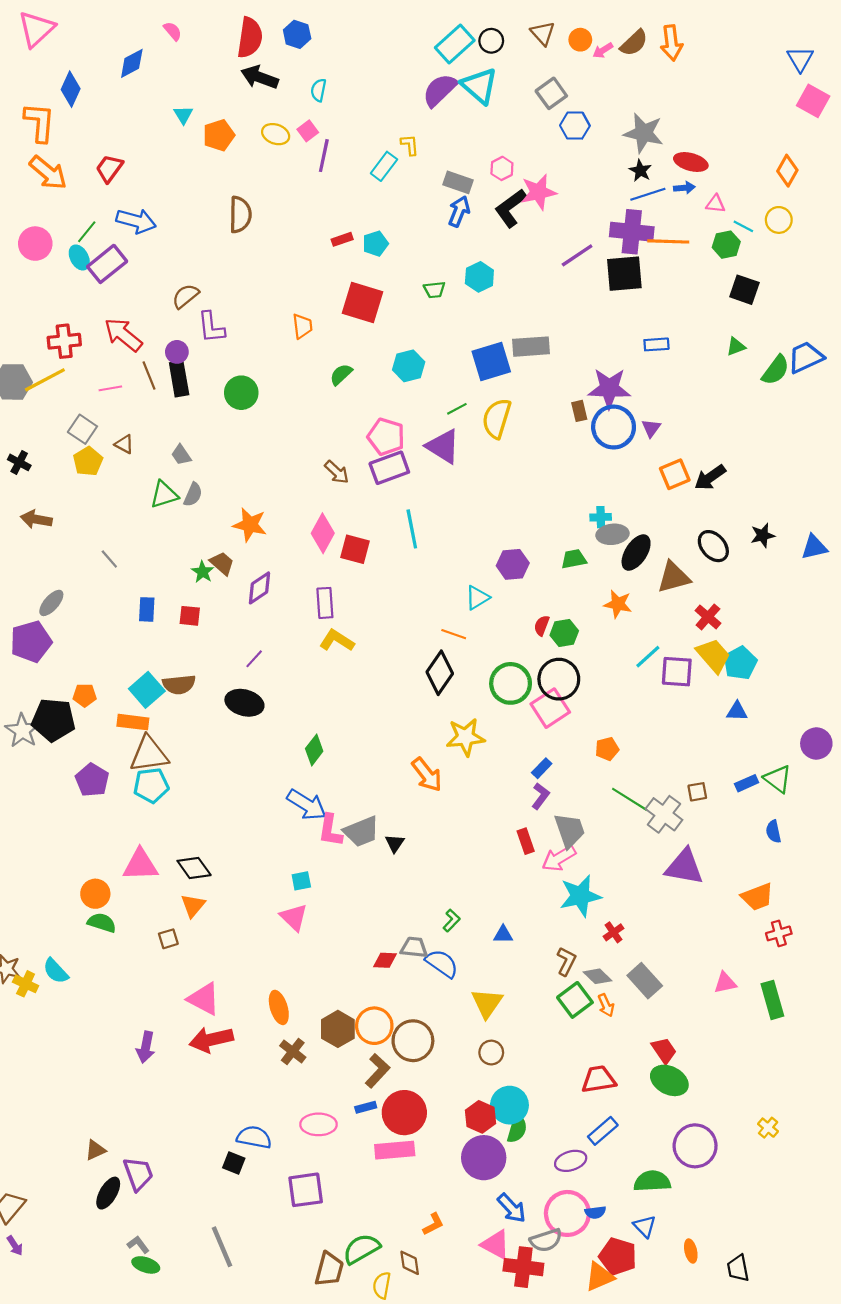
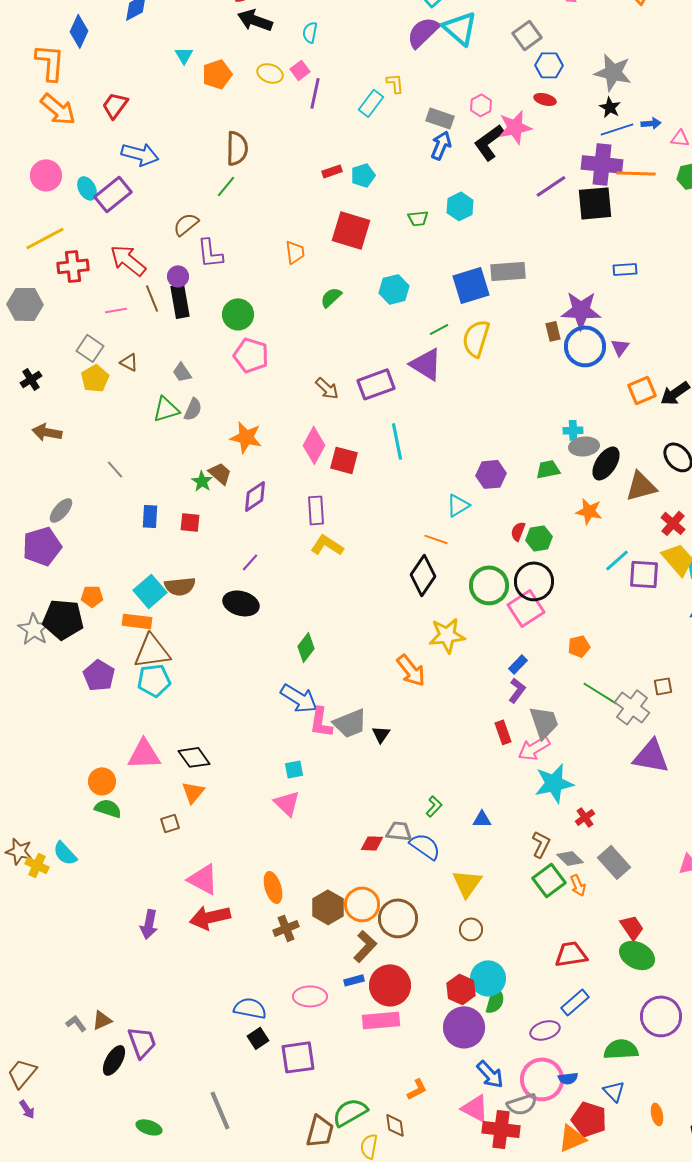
red ellipse: (691, 162) -> (545, 99), moved, size x0.7
green line: (87, 232) -> (226, 186), moved
yellow line: (45, 380) -> (45, 238), moved
pink pentagon: (386, 437) -> (251, 355), moved
black cross: (19, 462) -> (31, 379), turned 30
brown cross: (293, 1051) -> (286, 928), turned 30
black square: (234, 1163) -> (258, 1038), moved, turned 35
gray L-shape: (138, 1245) -> (76, 1023), moved

